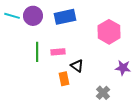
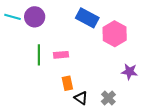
blue rectangle: (65, 17) -> (87, 18), moved, turned 40
black triangle: (77, 66) -> (81, 98), moved

